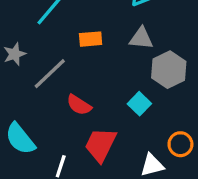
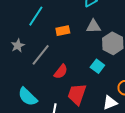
red semicircle: (79, 105) -> (61, 72), turned -77

